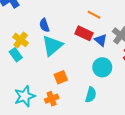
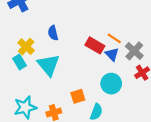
orange line: (94, 15) -> (114, 38), moved
cyan triangle: (52, 46) -> (49, 65), moved, turned -35
orange square: (61, 77) -> (78, 96), moved

